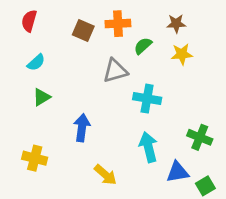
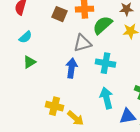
green semicircle: (143, 46) -> (102, 25), size x1.5
blue arrow: (82, 128) -> (72, 68), moved
yellow cross: (35, 158) -> (54, 106), moved

